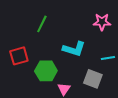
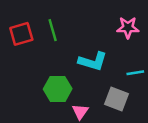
green line: (42, 24) -> (53, 30), turned -42
red square: (19, 56) -> (21, 34), moved

